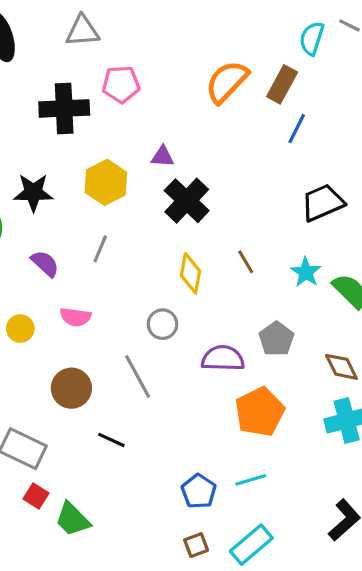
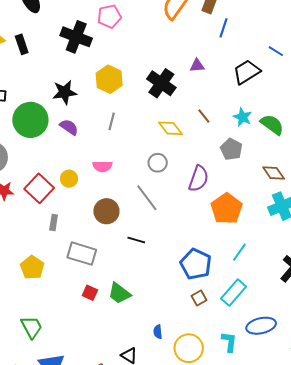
black cross: (64, 108) -> (76, 37), turned 32
purple triangle: (163, 157) -> (197, 65), moved
purple semicircle: (45, 264) -> (69, 127), moved
yellow diamond: (191, 273) -> (170, 128), turned -40
gray pentagon: (276, 339) -> (231, 149), moved
purple semicircle: (223, 358) -> (199, 179), turned 116
cyan line: (251, 480) -> (239, 252), moved, turned -30
blue pentagon: (199, 491) -> (196, 264), size x1.4
red square: (36, 496) -> (90, 293), moved

